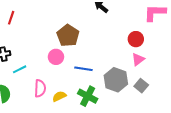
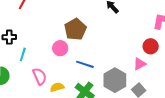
red circle: (136, 39) -> (151, 46), moved
cyan line: (20, 69) -> (23, 54), turned -56
pink semicircle: (40, 88) -> (40, 76), turned -36

